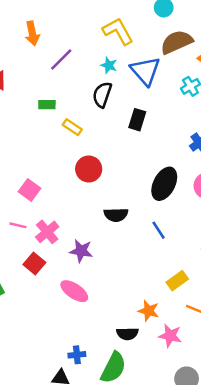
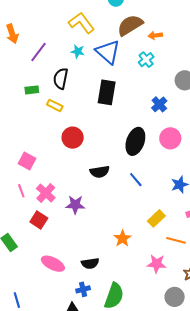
black semicircle: (102, 95) -> (61, 79), moved
black rectangle: (137, 120) -> (107, 92), size x1.4
pink line: (18, 225) -> (21, 191), turned 64
pink ellipse: (74, 291) -> (53, 264), moved
orange star: (149, 311) -> (122, 239), moved, turned 30
black semicircle: (127, 334) -> (90, 263), moved

